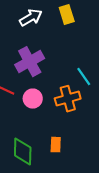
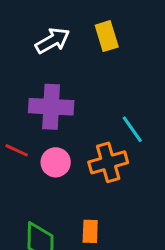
purple cross: (30, 62) -> (51, 107), turned 32

